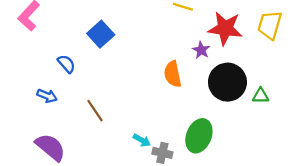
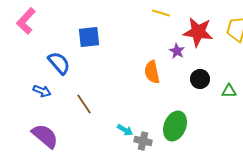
blue square: (101, 34) -> (89, 37), turned 35
blue semicircle: (66, 64) -> (59, 63), size x1.4
black circle: (227, 82) -> (200, 79), size x0.6

